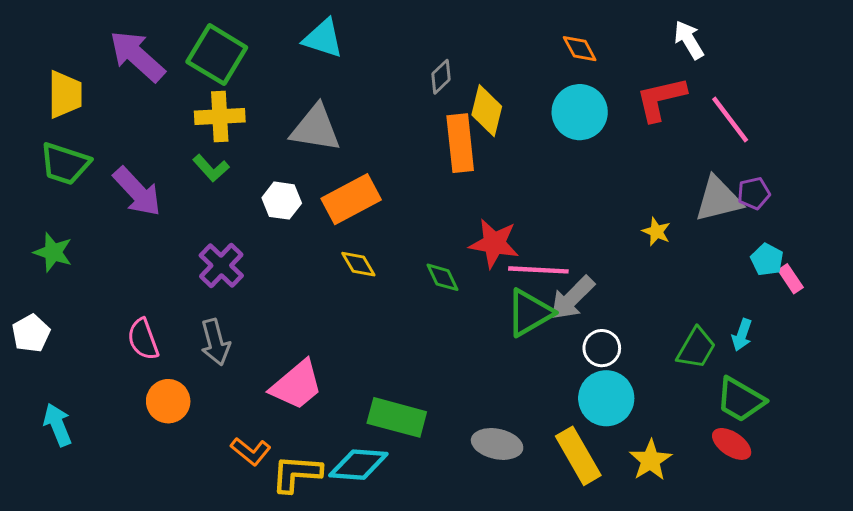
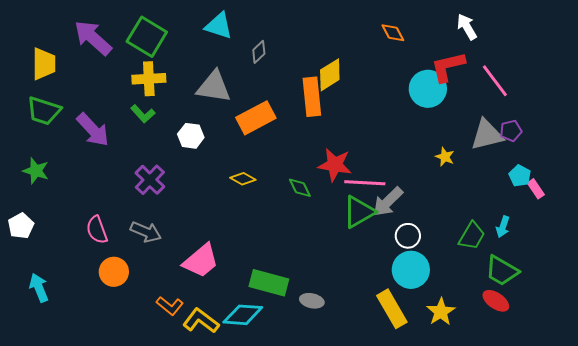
gray diamond: (441, 77) -> (259, 52), moved
yellow diamond: (487, 111) -> (330, 75), turned 44
cyan circle: (580, 112) -> (428, 89), moved
orange rectangle: (351, 199) -> (256, 118), moved
yellow diamond: (358, 264) -> (243, 179), turned -30
gray arrow: (215, 342) -> (146, 232), turned -52
gray ellipse: (497, 444) -> (312, 301), moved, size x0.7
yellow L-shape: (296, 473) -> (201, 321), turned 33

